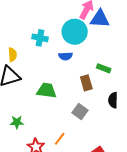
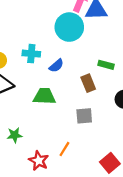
cyan cross: (40, 38) -> (31, 54), moved
blue semicircle: (66, 56) -> (56, 66), moved, turned -32
gray square: (80, 111) -> (84, 116), turned -35

